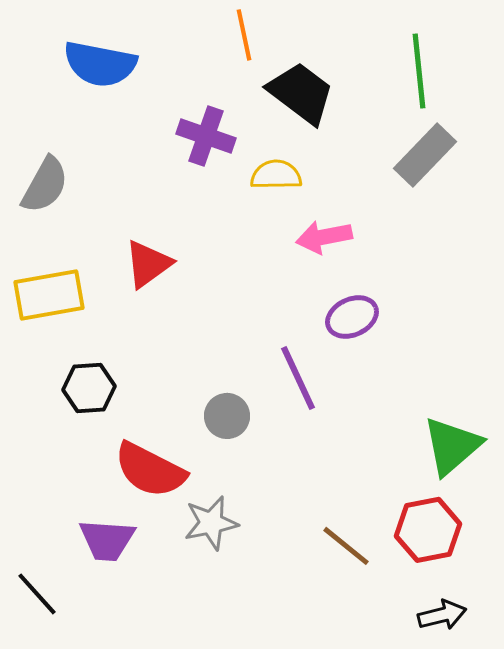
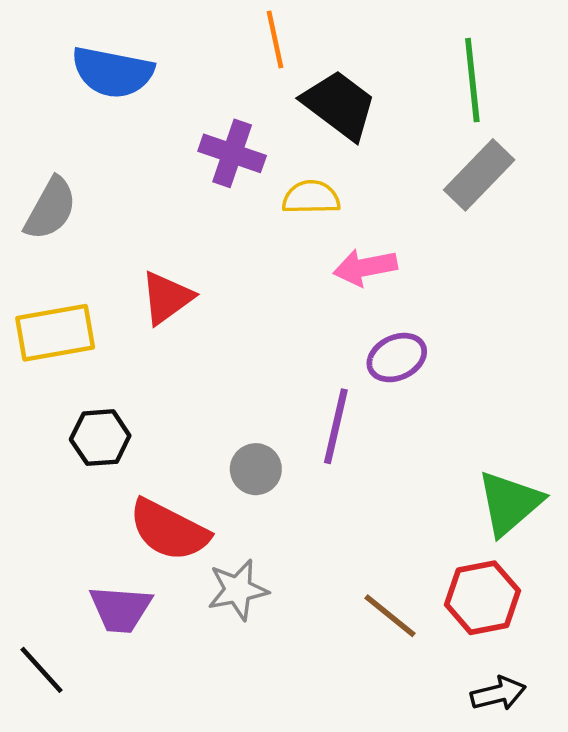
purple line: (298, 378) -> (336, 426), turned 38

